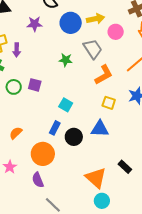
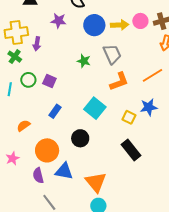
pink circle: (116, 32) -> (140, 21), moved
yellow square: (109, 103) -> (129, 117), moved
cyan square: (66, 105) -> (95, 108), moved, size x1.5
blue rectangle: (55, 128) -> (55, 111), moved
blue triangle: (100, 129) -> (64, 171), moved
black rectangle: (125, 167) -> (131, 150), moved, size x1.5

